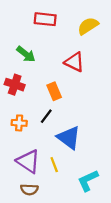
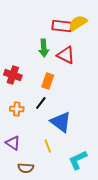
red rectangle: (45, 19) -> (62, 26), moved
green arrow: (26, 54) -> (44, 48), moved, turned 48
orange rectangle: (54, 91) -> (48, 81), turned 42
purple triangle: (28, 161) -> (13, 143), moved, size x0.7

